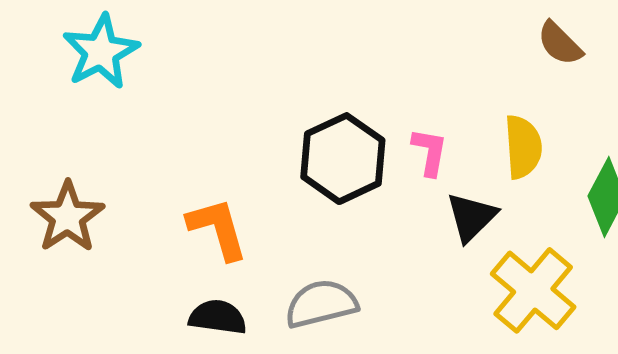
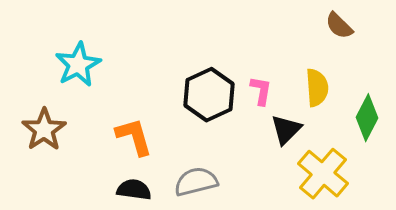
cyan star: (101, 52) -> (78, 65), moved

